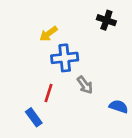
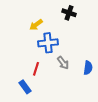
black cross: (106, 20) -> (69, 13), moved
blue semicircle: (119, 106) -> (88, 68), moved, turned 80

